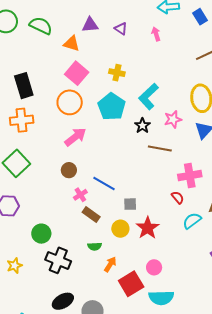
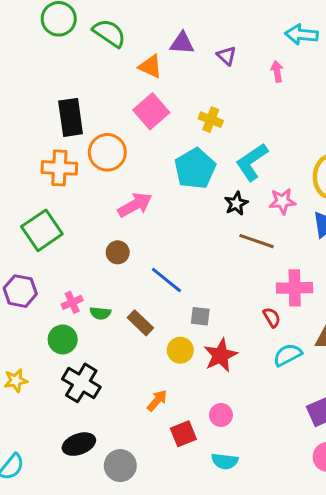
orange circle: (70, 102) -> (107, 152), moved
pink cross: (80, 195) -> (72, 302), moved
green semicircle: (95, 246) -> (100, 313), moved
red square: (131, 284) -> (183, 434), size x0.7
cyan semicircle: (161, 298) -> (225, 461), size x0.7

